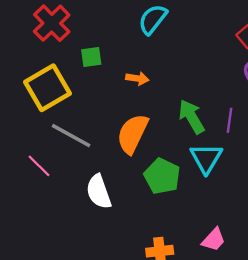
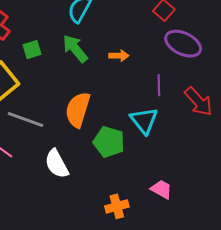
orange arrow: (137, 78) -> (119, 56), moved
green arrow: (191, 117) -> (75, 49), moved
pink trapezoid: (214, 240) -> (161, 189), turned -95

